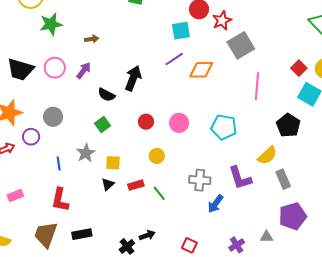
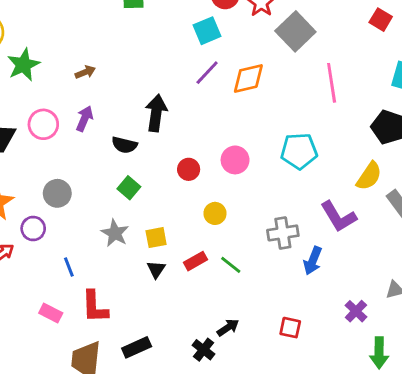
red square: (299, 68) -> (381, 20), moved
blue line: (59, 164) -> (69, 267), moved
pink rectangle: (15, 196) -> (51, 313), moved, turned 63

